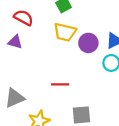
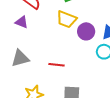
gray triangle: (15, 98) -> (20, 58), moved

